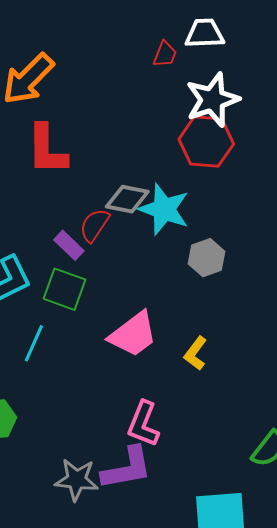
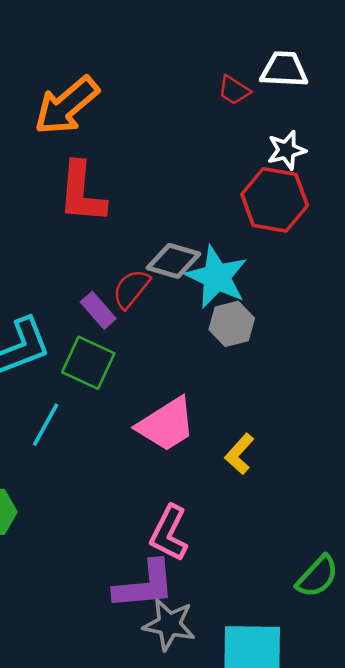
red trapezoid: (165, 54) -> (234, 90), turned 96
white star: (213, 100) -> (287, 150), size x0.6
gray hexagon: (207, 258) -> (232, 324), moved
gray star: (77, 480) -> (169, 624), moved

